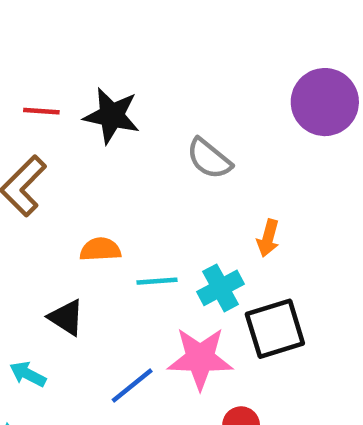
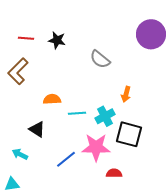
black star: (112, 116) -> (57, 40), size x0.7
black square: (275, 329) -> (129, 134), turned 32

